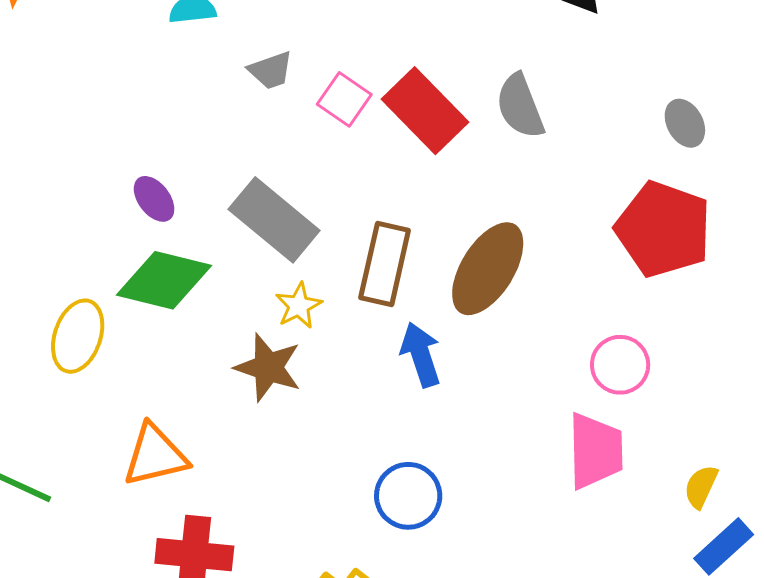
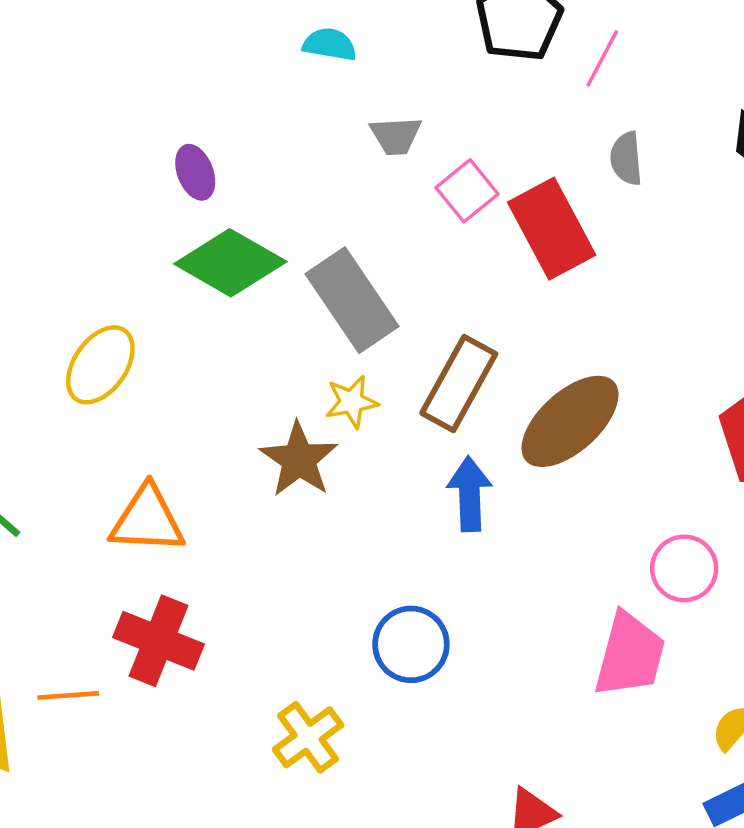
gray semicircle: (520, 106) -> (626, 159), moved, size x0.7
purple ellipse: (154, 199) -> (195, 172), moved
green diamond: (164, 280) -> (230, 263), moved

